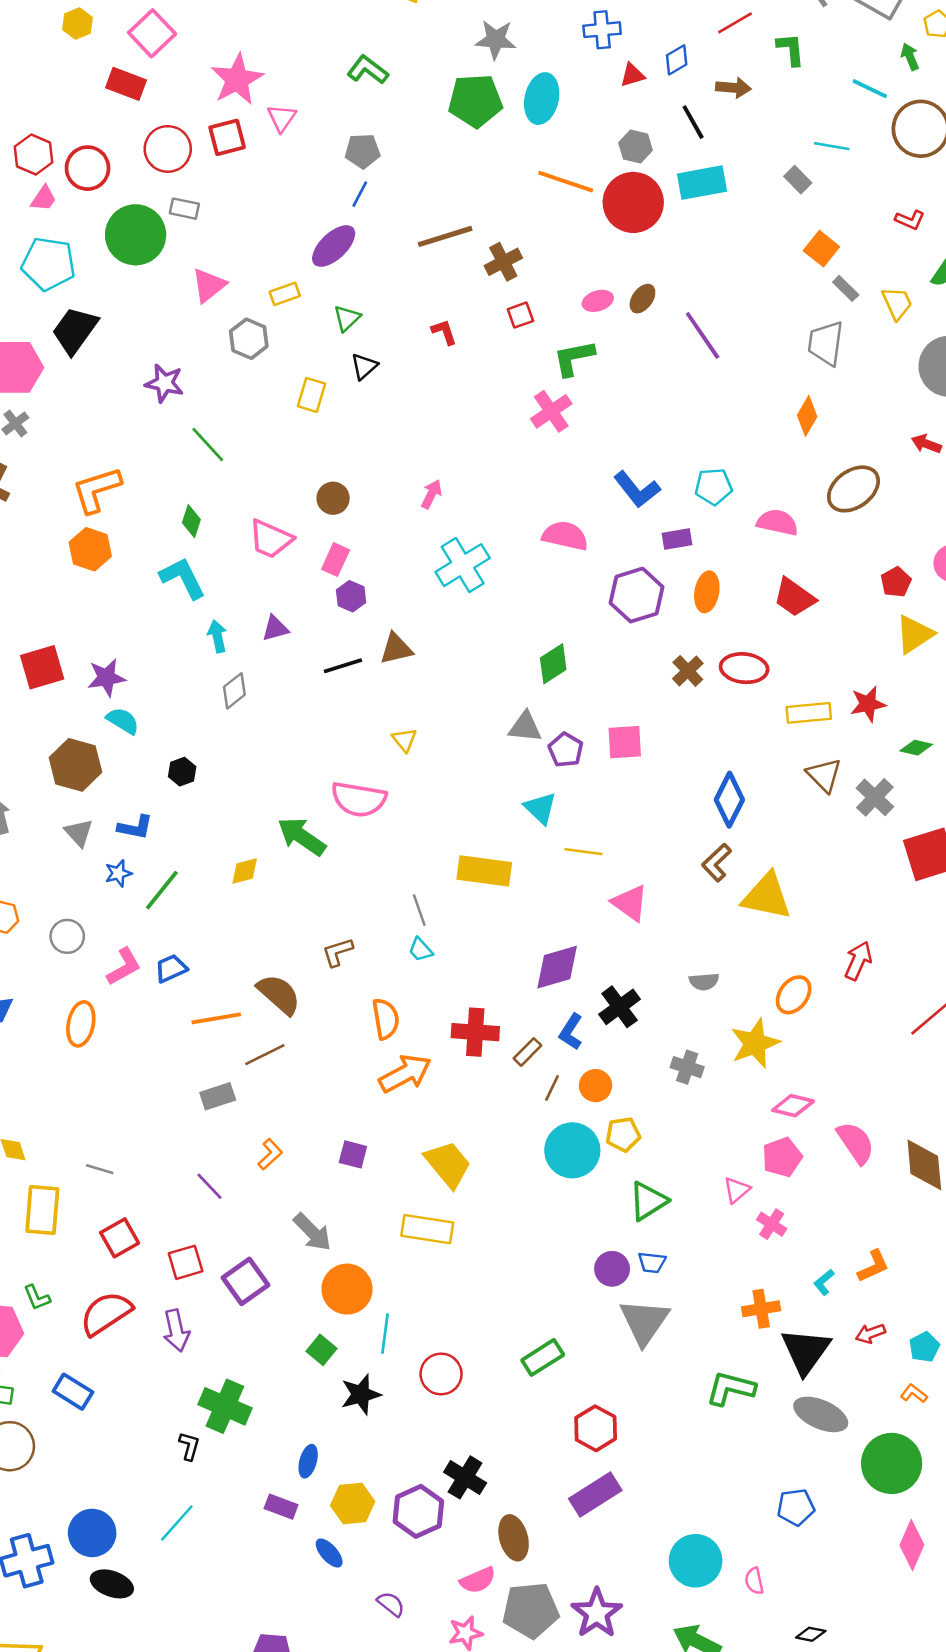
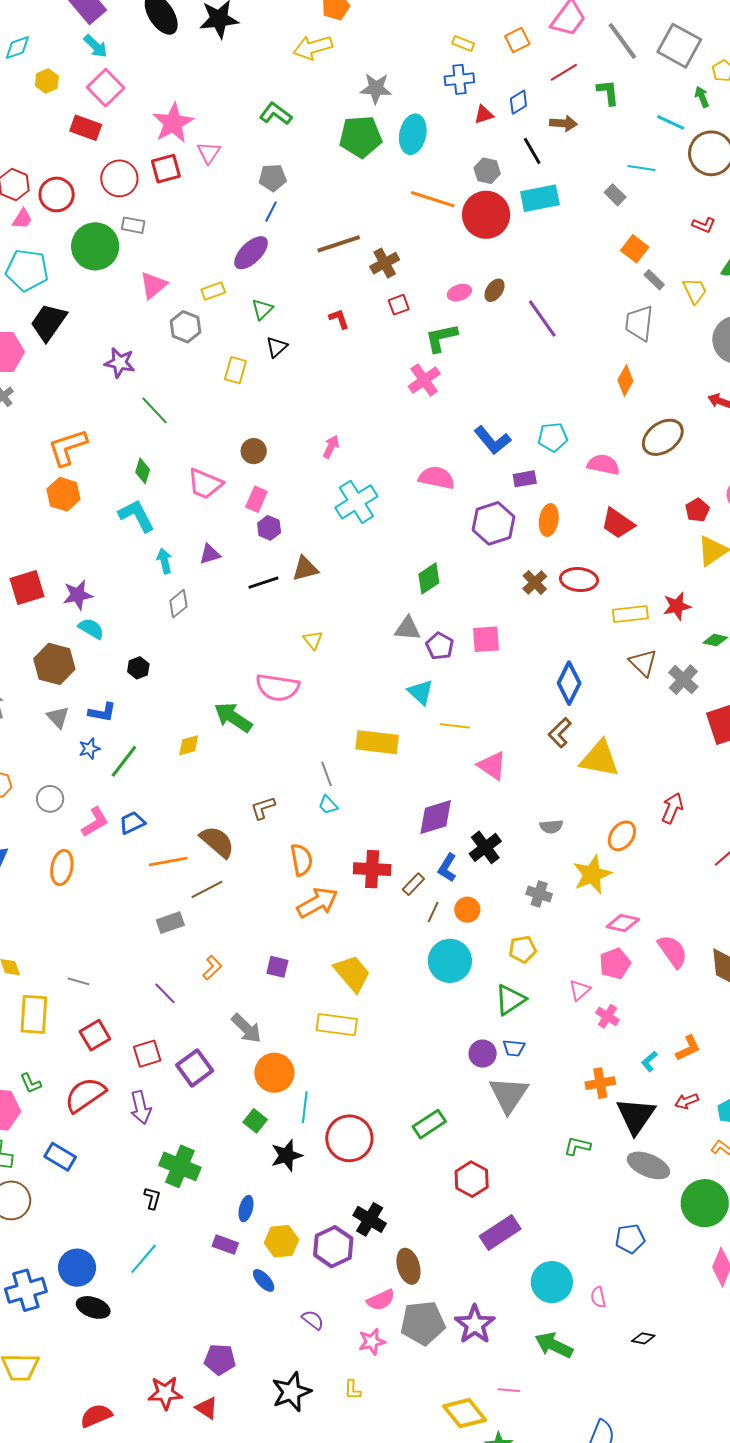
yellow pentagon: (623, 1134) -> (523, 949), moved
red circle: (441, 1374) -> (349, 1138), size x1.4
green L-shape: (731, 1388) -> (577, 1146), size x0.7
purple rectangle: (595, 1495) -> (500, 1233), moved

